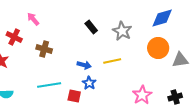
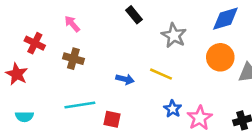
pink arrow: (33, 19) -> (72, 24), moved
black rectangle: (91, 27) -> (134, 15), moved
yellow line: (112, 61) -> (161, 74), turned 36
blue star: (89, 83) -> (173, 109), moved

